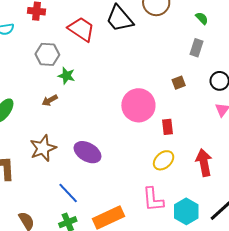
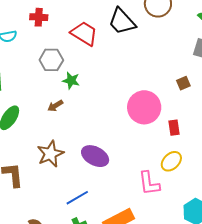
blue line: (68, 193) -> (77, 198), turned -75
pink L-shape: (153, 199) -> (149, 183), moved

